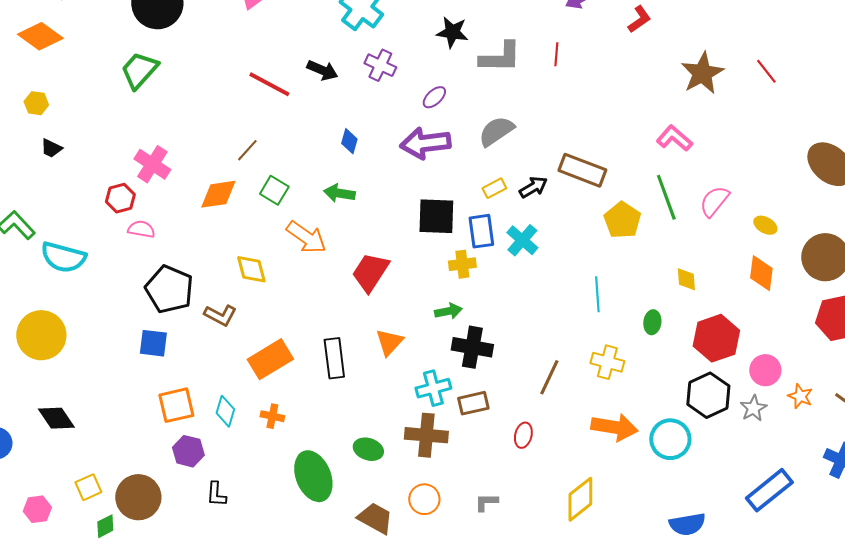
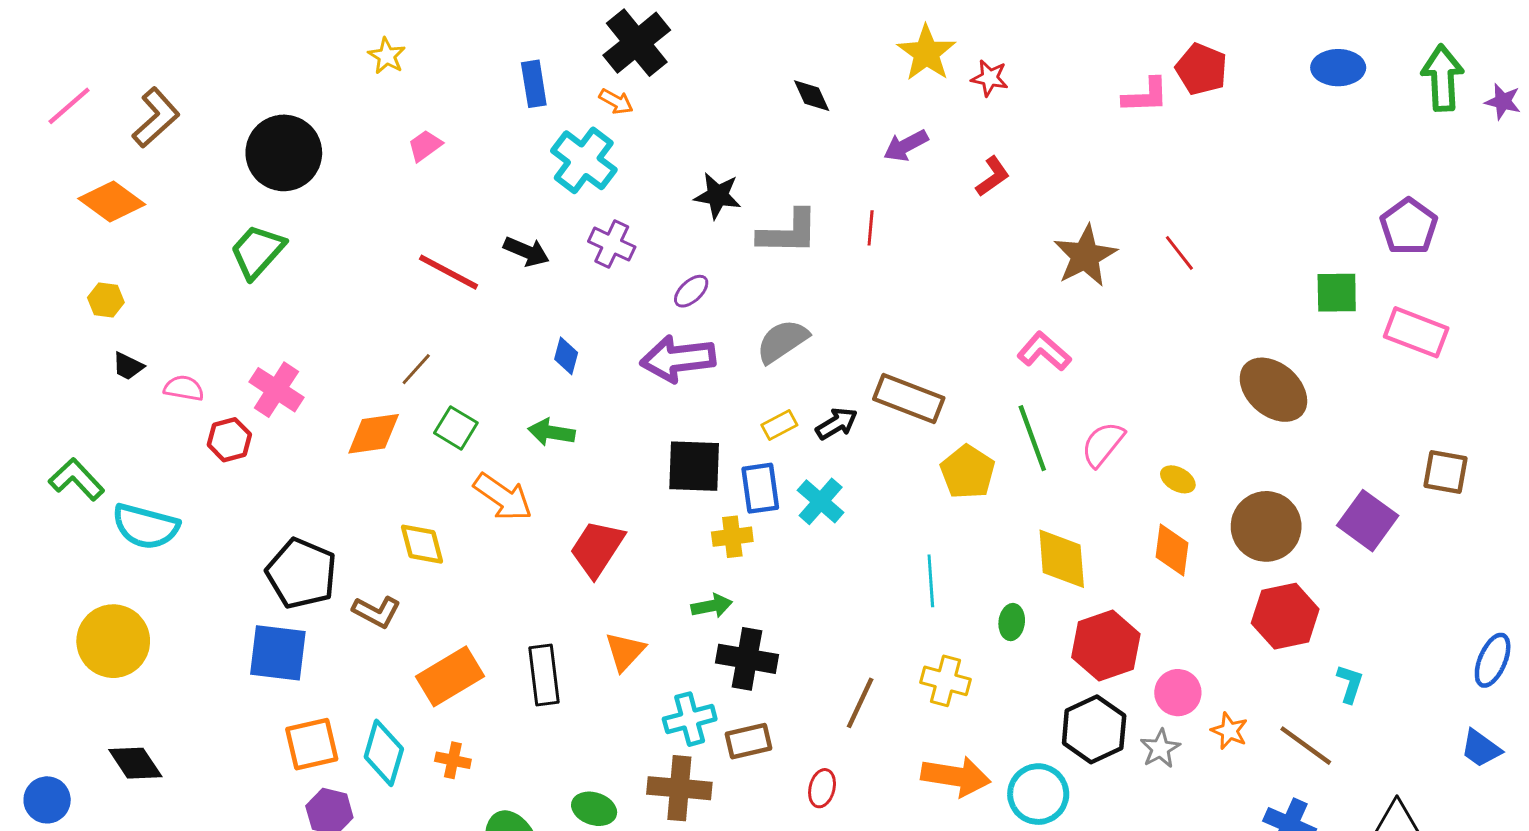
pink semicircle: (141, 229) -> (184, 388), moved
yellow diamond: (686, 279) -> (1062, 559), size x1.8
blue square: (153, 343) -> (278, 653), size x1.4
cyan diamond: (225, 411) -> (384, 753), size x1.4

